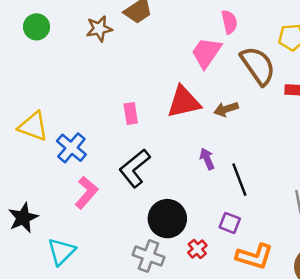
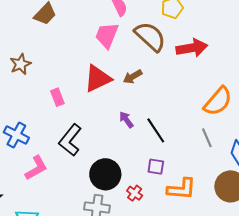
brown star: (99, 29) -> (20, 64), moved
pink L-shape: (86, 193) -> (36, 168), turned 32

